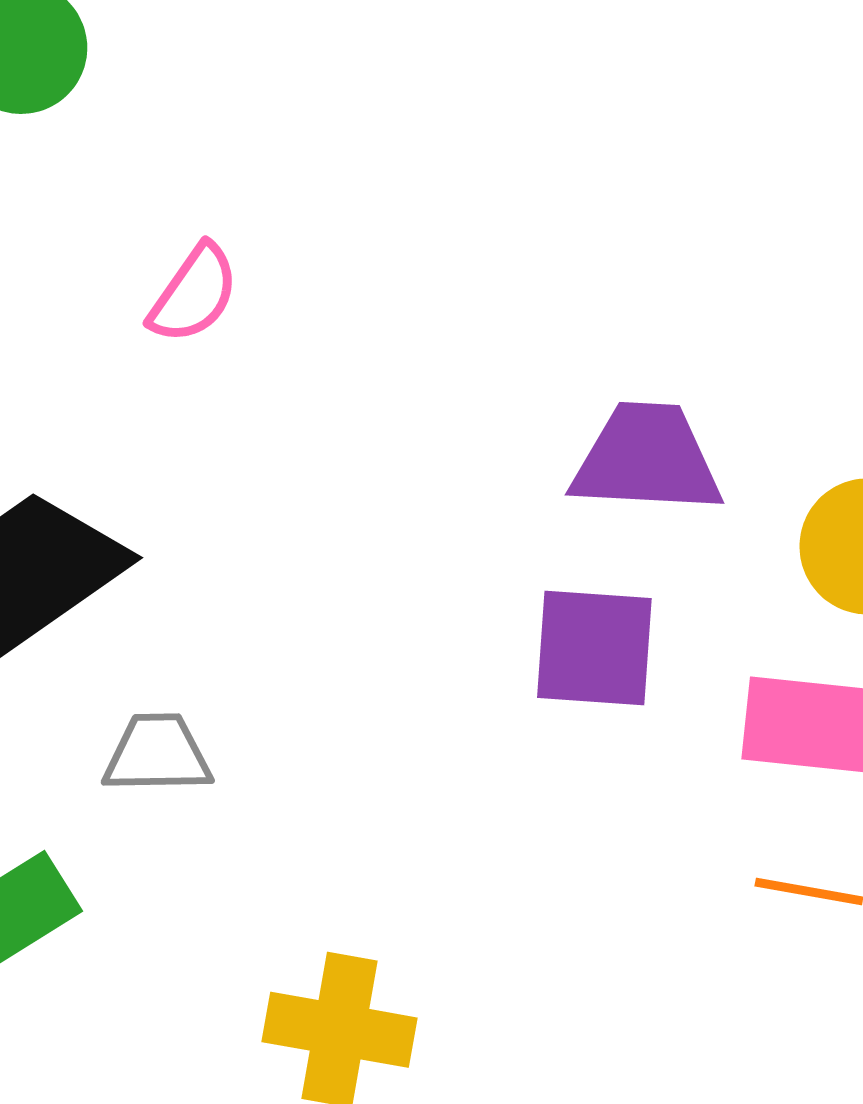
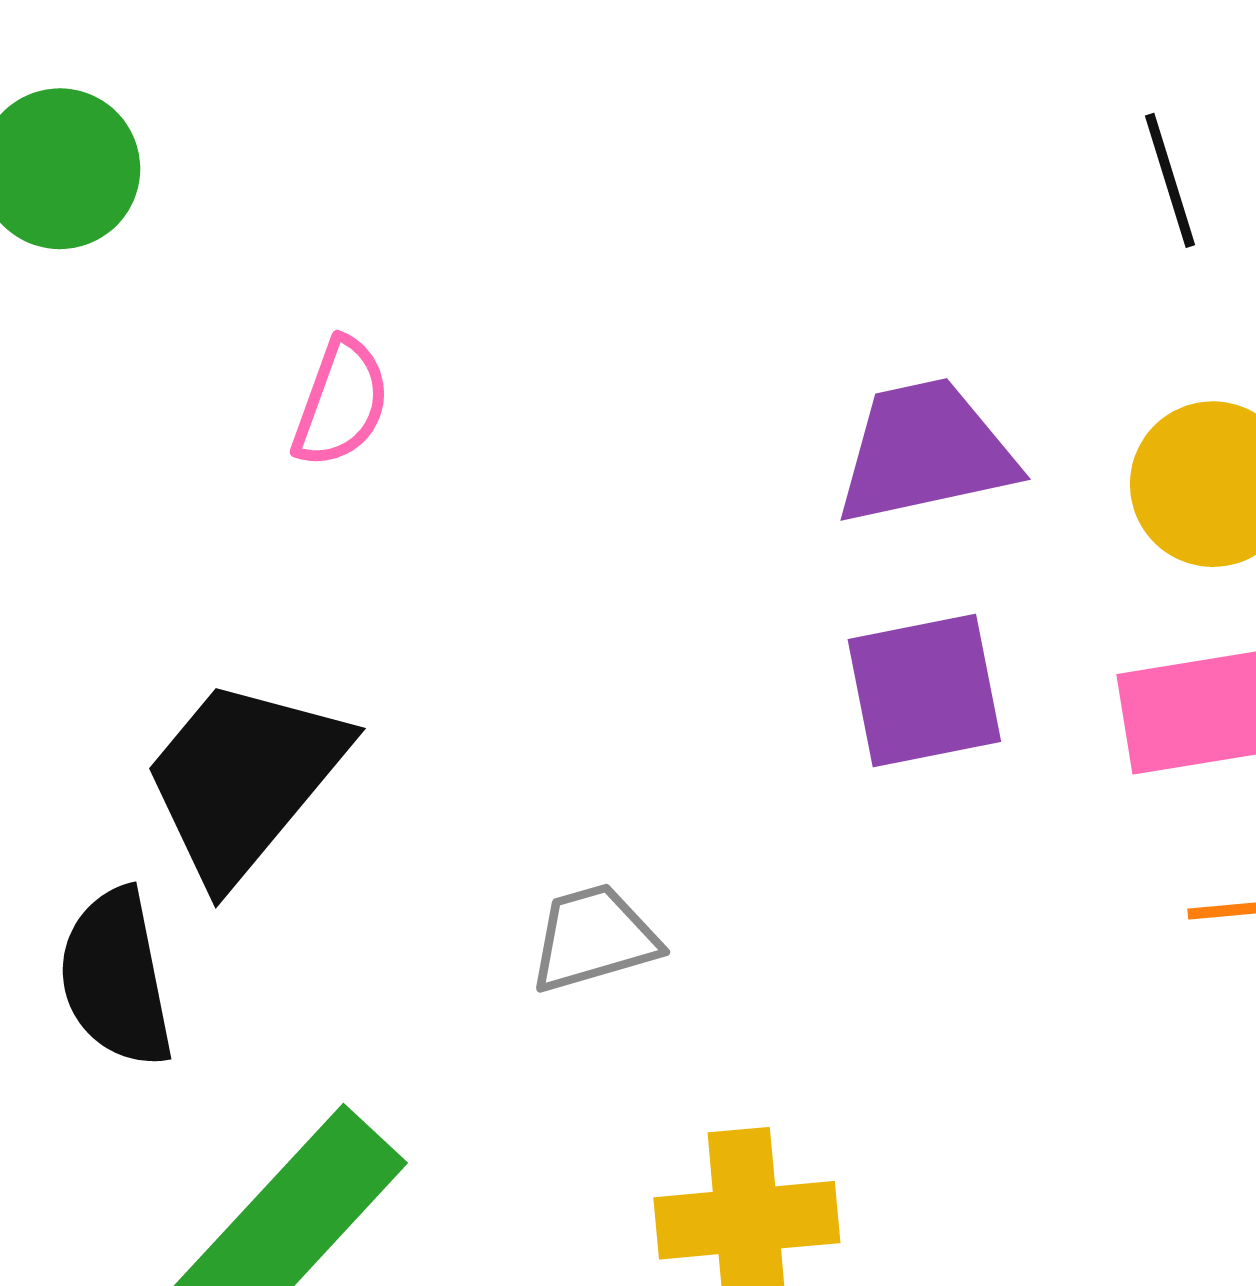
gray trapezoid: (157, 754) -> (594, 938), moved

